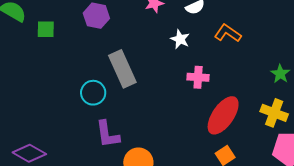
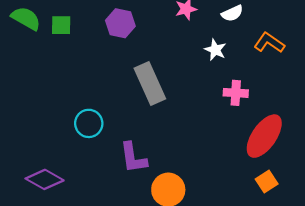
green square: (46, 29) -> (61, 25), moved
cyan circle: (93, 93) -> (89, 123), moved

